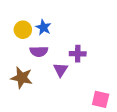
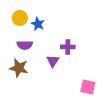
yellow circle: (23, 30) -> (20, 18), moved
purple semicircle: (39, 51) -> (25, 45), moved

